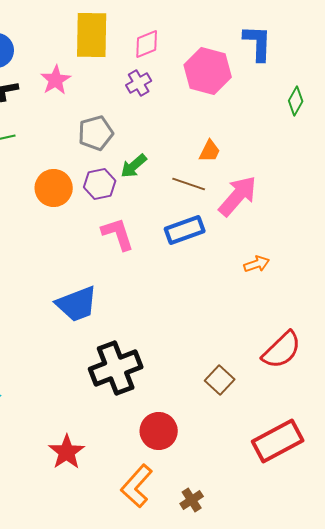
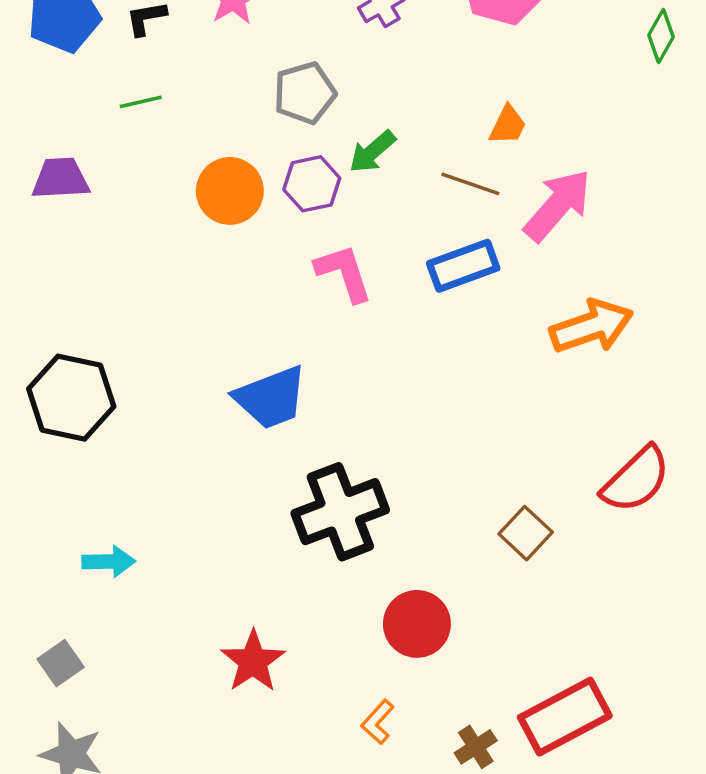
orange arrow: (257, 264) -> (592, 326), size x1.8
red rectangle: (278, 441) -> (565, 717), moved
orange L-shape: (137, 486) -> (378, 722), size x0.6

